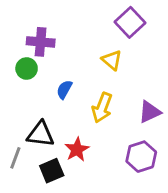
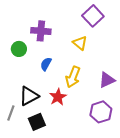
purple cross: (41, 42) -> (41, 31), moved
black triangle: (41, 134) -> (29, 96), turned -35
red star: (77, 150) -> (58, 97), moved

